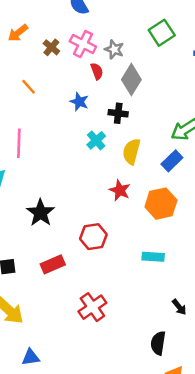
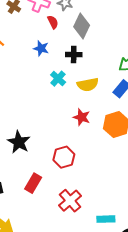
yellow semicircle: (131, 151) -> (88, 85), turned -110
cyan rectangle: (153, 257) -> (106, 219), moved
red rectangle: (53, 264) -> (33, 183), turned -30
red cross: (92, 307) -> (70, 201), moved

